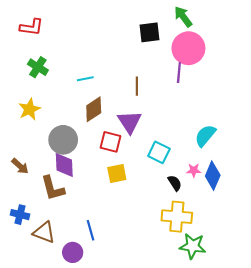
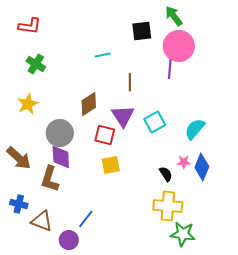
cyan line: (85, 79) -> (103, 55), moved
cyan square: (159, 152) -> (155, 122), moved, turned 35
brown arrow: (20, 166) -> (19, 158), size x1.5
brown L-shape: (53, 188) -> (50, 179), turned 32
blue line: (91, 230) -> (86, 219), turned 54

